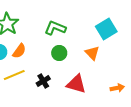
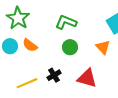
orange semicircle: (19, 51) -> (30, 45), turned 91
yellow line: (14, 75) -> (27, 83), moved

